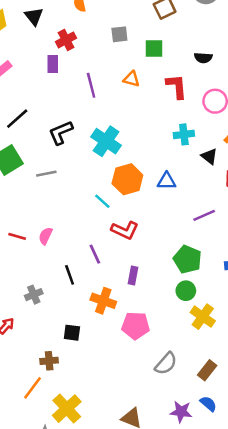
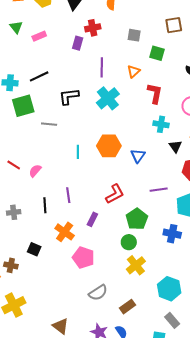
orange triangle: (131, 79) -> (133, 71), turned 48
red L-shape: (177, 86) -> (155, 93), moved
cyan cross: (106, 141) -> (108, 98), moved
blue triangle: (166, 181) -> (138, 156), turned 49
cyan line: (102, 201) -> (78, 152), moved, turned 32
red L-shape: (125, 230) -> (115, 194), moved, turned -70

